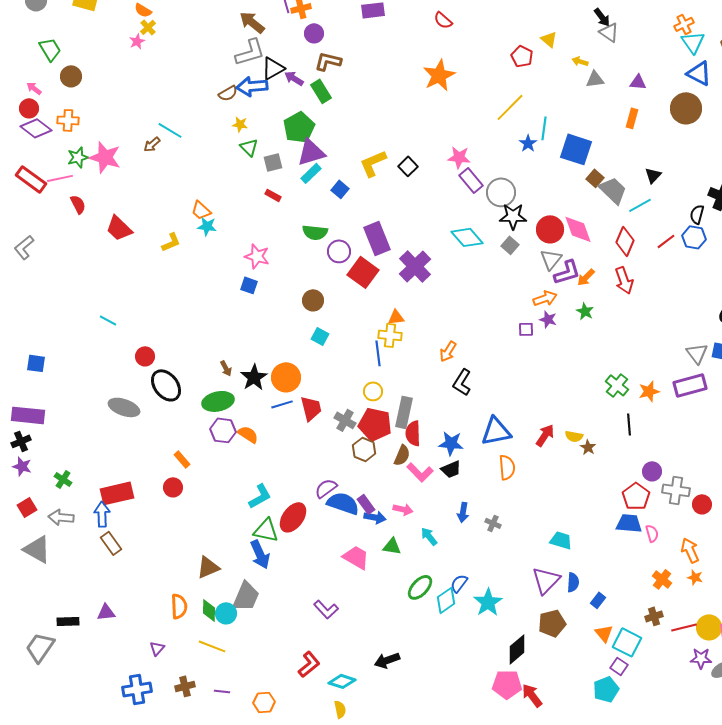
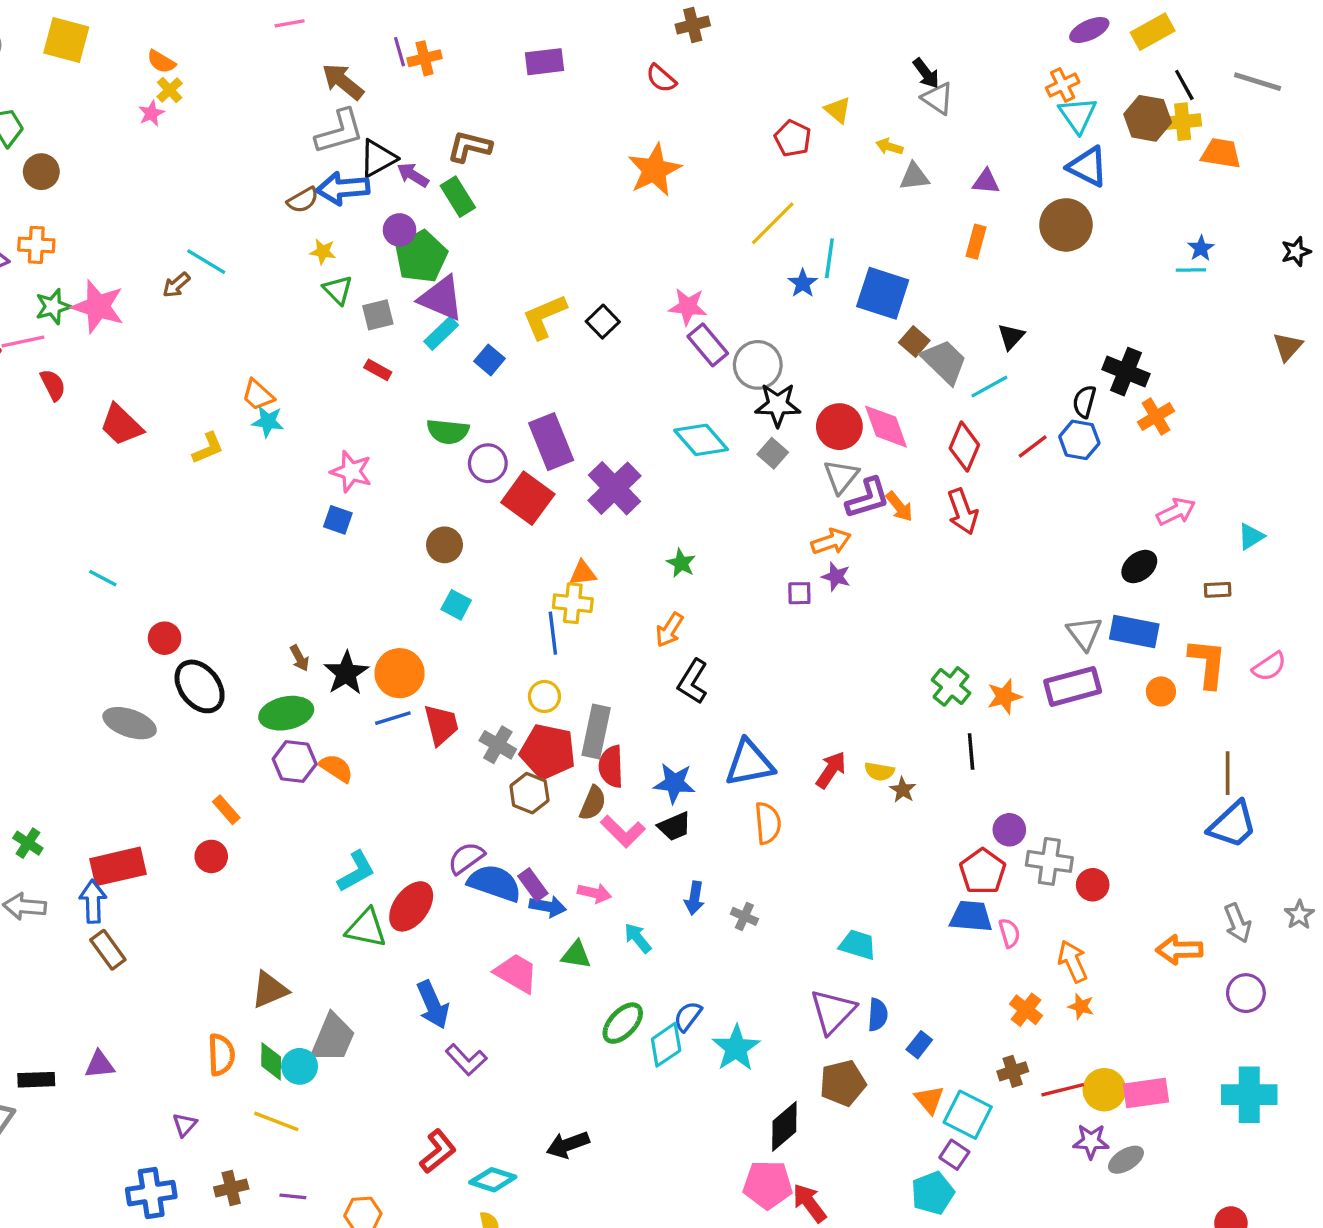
purple circle: (314, 33) -> (400, 230), moved
purple triangle: (311, 152) -> (441, 298), turned 40
orange arrow: (586, 277) -> (899, 507), turned -84
green star: (585, 311) -> (681, 563), moved
blue arrow: (260, 554) -> (433, 1005), moved

